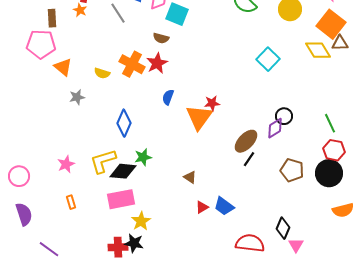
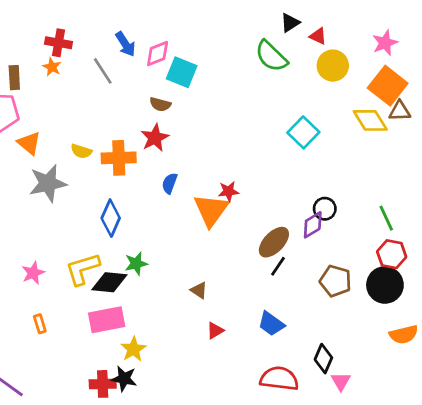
orange cross: (132, 64) -> (119, 158), moved, turned -30
gray star: (77, 97) -> (48, 183), size x1.8
blue trapezoid: (224, 206) -> (271, 324), moved

